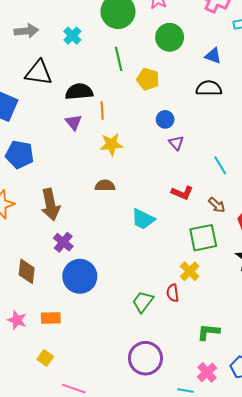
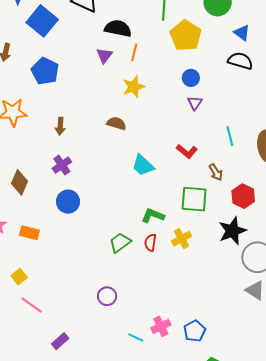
blue triangle: (213, 56) -> (242, 33), moved
yellow pentagon: (148, 79) -> (186, 36), size x1.4
yellow star: (111, 144) -> (134, 87), turned -30
brown arrow: (50, 204) -> (60, 126), size x0.6
yellow cross: (190, 271) -> (181, 239), moved
blue circle: (80, 276) -> (68, 202), size x0.7
green L-shape: (208, 332) -> (153, 216), moved
yellow square: (45, 358) -> (19, 277), moved
purple circle: (145, 358) -> (107, 296), size x0.6

